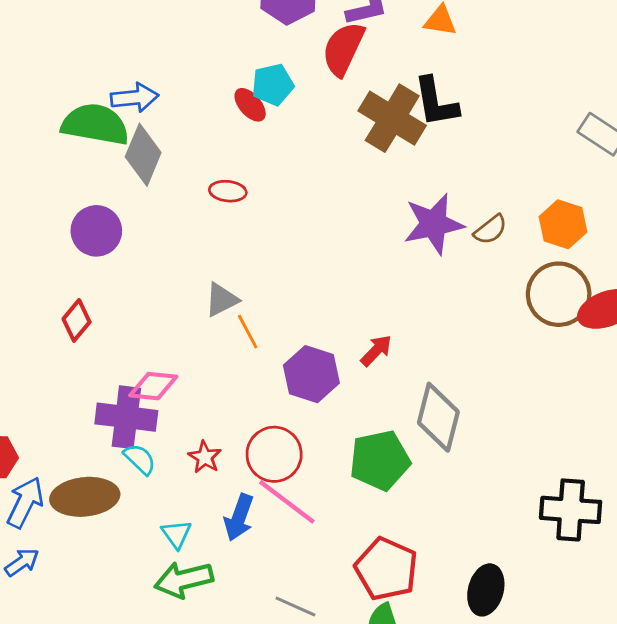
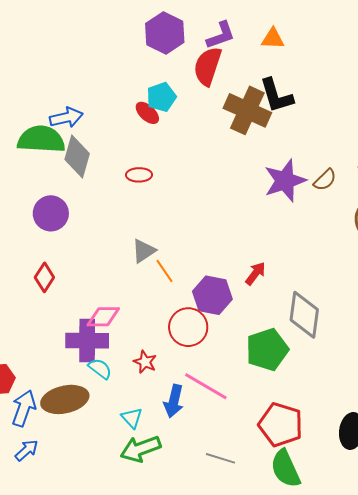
red circle: (274, 454) -> (188, 327), moved

